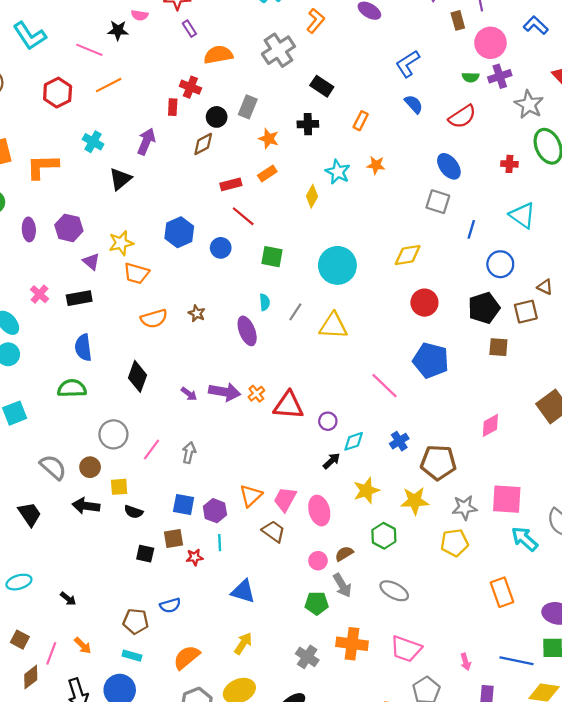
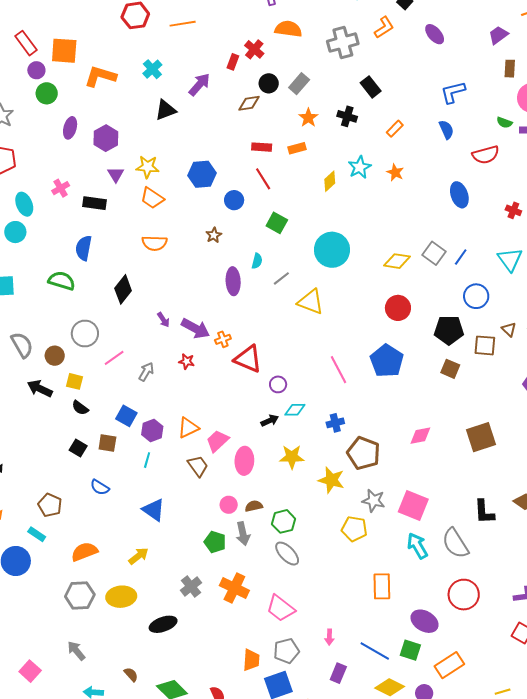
gray square: (438, 202) -> (434, 253), moved
brown star: (197, 313) -> (214, 235), moved
green hexagon: (384, 536) -> (284, 521), moved
red star: (195, 557) -> (187, 361), moved
blue semicircle: (170, 605) -> (100, 487), moved, turned 30

